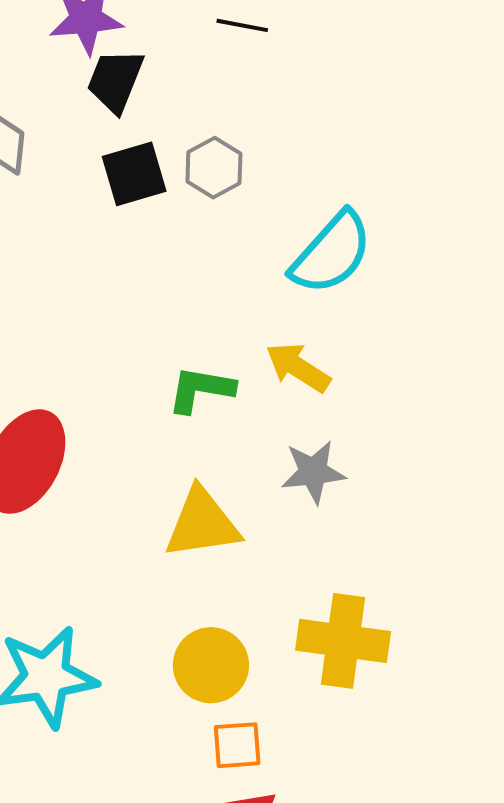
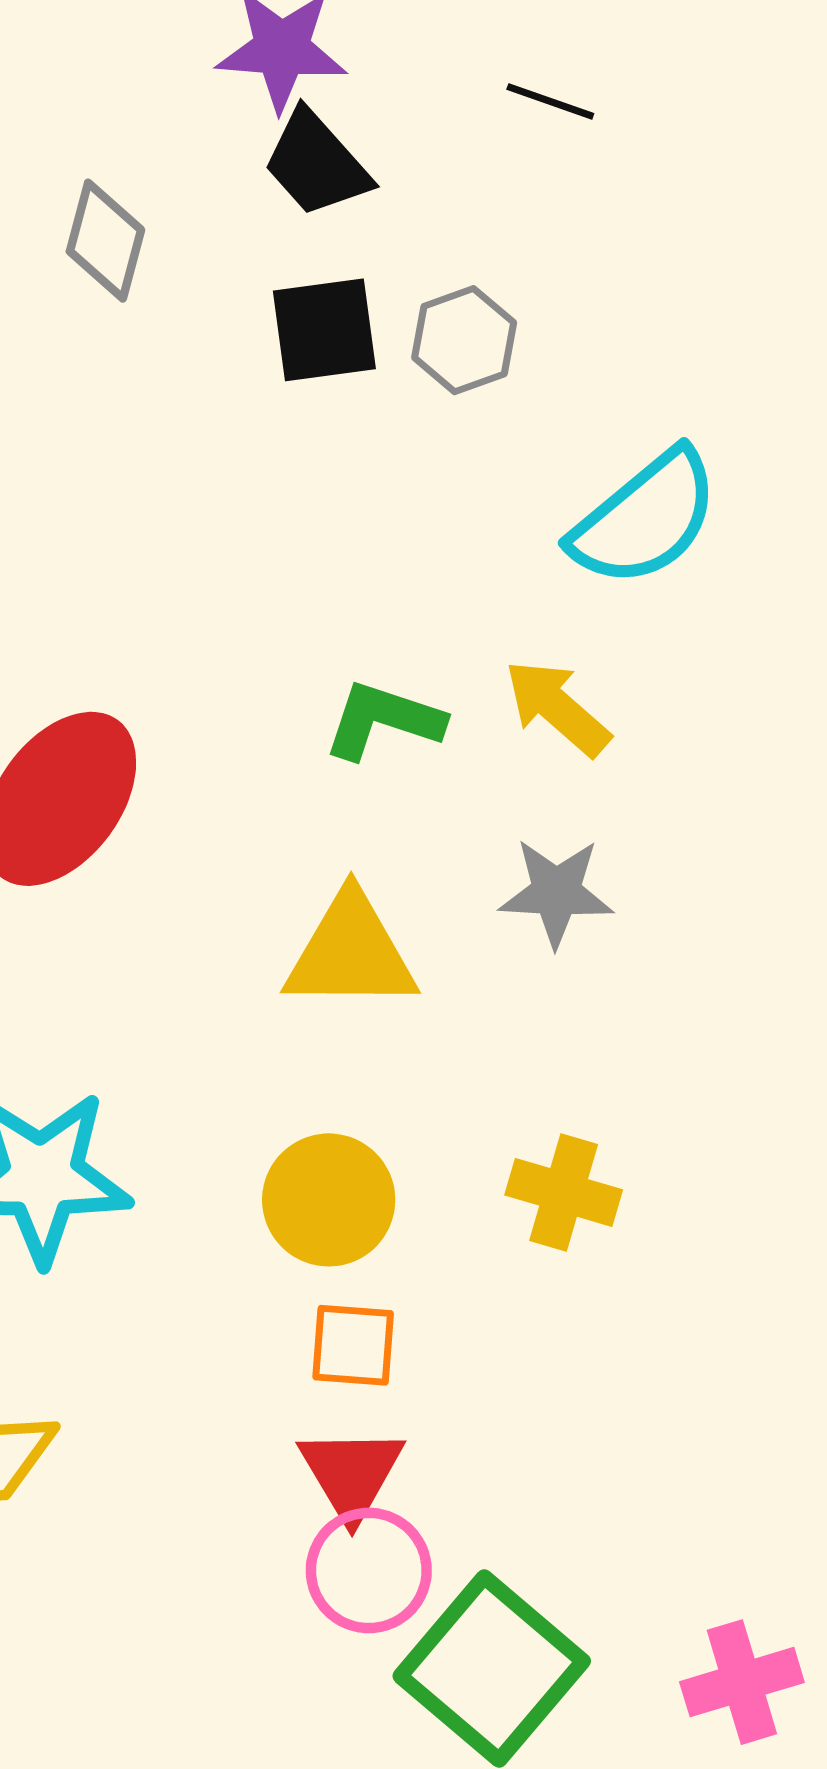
black trapezoid: (115, 81) -> (316, 164), turned -72
yellow cross: (343, 641) -> (564, 1192), size x0.7

